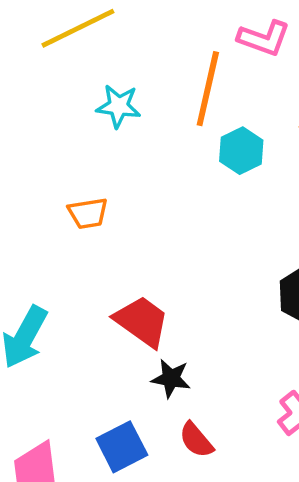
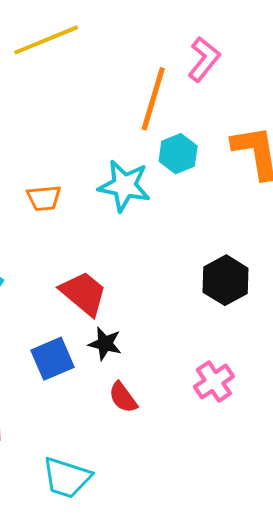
pink L-shape: (264, 38) -> (204, 59), turned -75
cyan star: (119, 106) -> (124, 186), moved, size x1.4
blue square: (122, 447) -> (52, 359), moved

